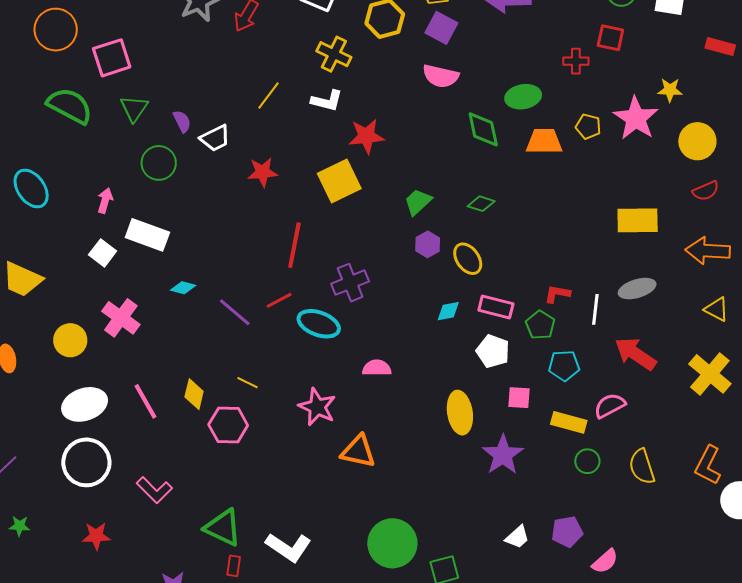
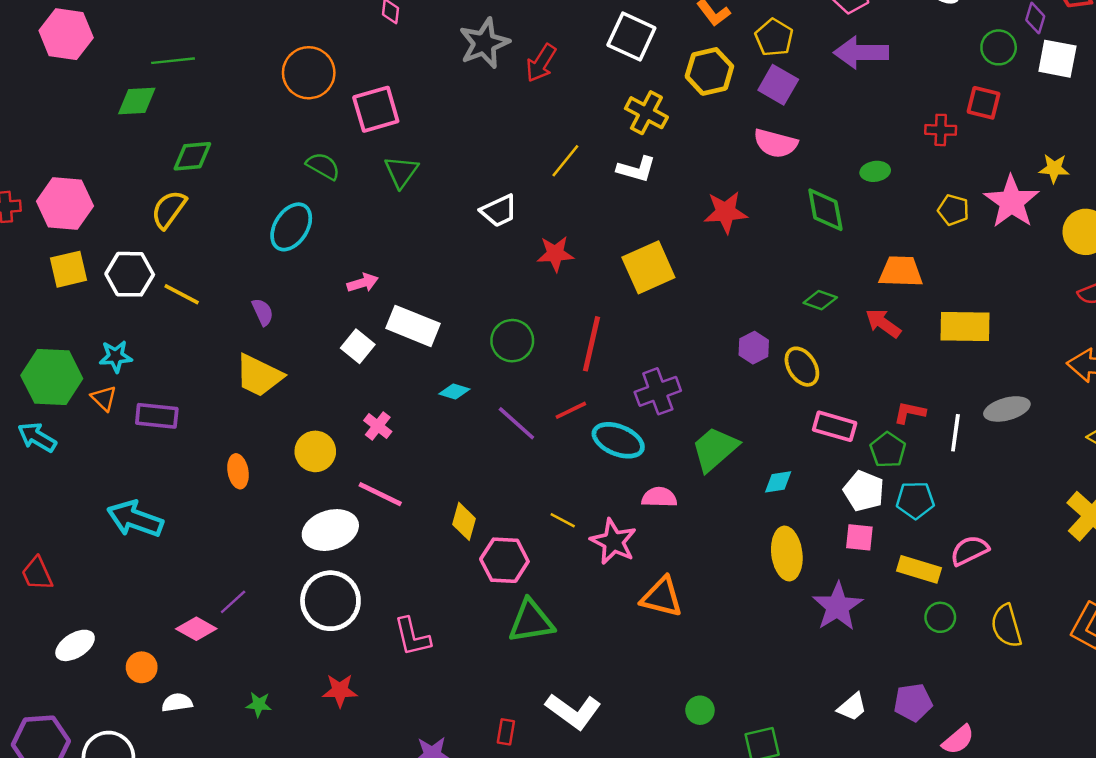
green ellipse: (523, 97) -> (875, 171), size x0.7
green semicircle: (70, 106) -> (323, 166), size x0.6
purple semicircle: (182, 121) -> (263, 312), moved
red star: (366, 136) -> (726, 212), moved
orange trapezoid: (544, 141) -> (901, 272), moved
green circle: (159, 163) -> (512, 341), moved
cyan ellipse: (31, 188) -> (291, 227), moved, turned 66
pink arrow: (105, 201) -> (363, 283), turned 55
green trapezoid: (418, 202) -> (715, 449), moved, size x1.4
yellow rectangle: (638, 220) -> (965, 326), moved
cyan diamond: (448, 311) -> (778, 482), moved
pink cross: (121, 318) -> (378, 426), size x0.6
white pentagon: (493, 351) -> (864, 491), moved
red arrow: (635, 354) -> (883, 323), moved, size x0.7
pink semicircle: (377, 368) -> (659, 497), moved
yellow line: (247, 383) -> (563, 520), moved
pink line: (145, 401) -> (380, 494), moved, turned -36
pink L-shape: (154, 490) -> (412, 637), turned 30
green star: (19, 526) -> (259, 704), moved
green triangle: (223, 528) -> (531, 621), moved, turned -36
green circle: (392, 543) -> (700, 710), size x0.5

